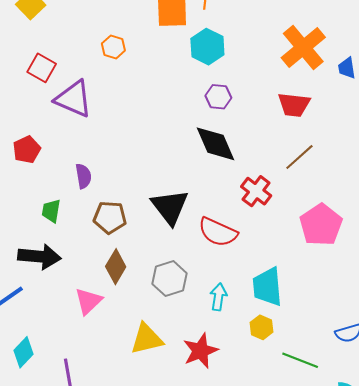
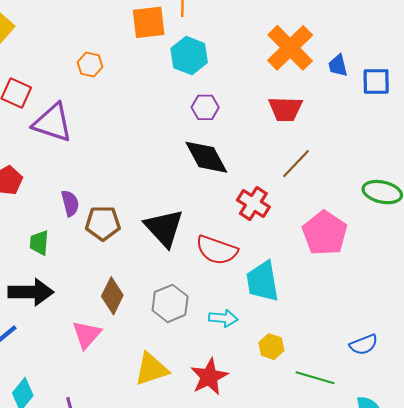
brown pentagon: (110, 217) -> (103, 223), moved
cyan trapezoid: (267, 287) -> (263, 281), moved
cyan arrow: (218, 297) -> (223, 318), turned 92

